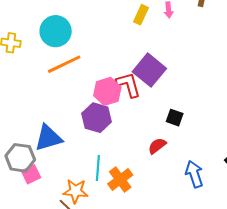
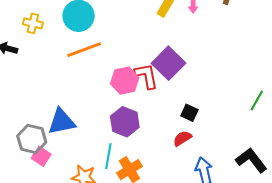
purple hexagon: (97, 118) -> (125, 122), moved
red semicircle: (157, 146) -> (182, 138), moved
pink square: (31, 174) -> (41, 156), turned -36

